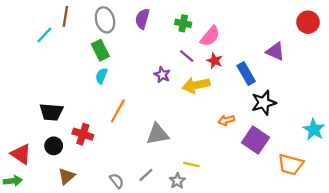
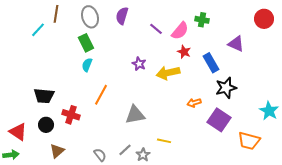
green cross: (183, 23) -> (202, 20), moved
purple line: (187, 56) -> (156, 29), moved
gray star: (177, 181) -> (143, 155), moved

